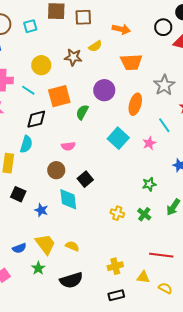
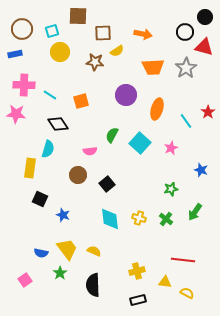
brown square: (83, 17) -> (103, 33), moved
yellow circle: (41, 65) -> (60, 52), moved
gray star: (164, 85) -> (186, 68), moved
orange square: (59, 96) -> (81, 101), size x0.7
green semicircle: (82, 112) -> (112, 135), moved
black diamond: (36, 119) -> (58, 124), turned 70
cyan line: (164, 125) -> (186, 121), moved
cyan diamond: (68, 199) -> (110, 219), moved
blue semicircle: (19, 248) -> (41, 253), turned 32
black semicircle: (71, 280) -> (93, 285), turned 105

